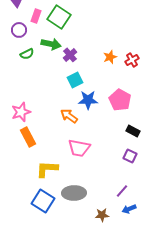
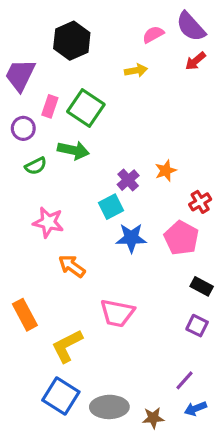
purple cross: (70, 55) -> (128, 180), moved
red cross: (132, 60) -> (200, 202), moved
pink star: (21, 112) -> (48, 222), moved, turned 30
orange arrow: (69, 116) -> (72, 266), moved
orange rectangle: (28, 137) -> (25, 315), moved
yellow L-shape: (47, 169) -> (67, 346), turned -30
gray ellipse: (74, 193) -> (109, 407), moved

